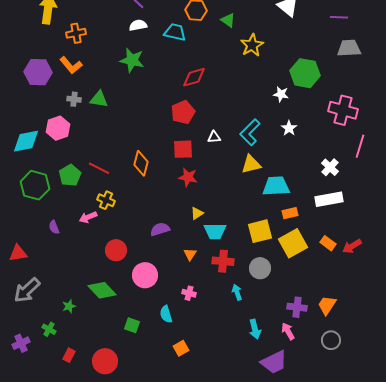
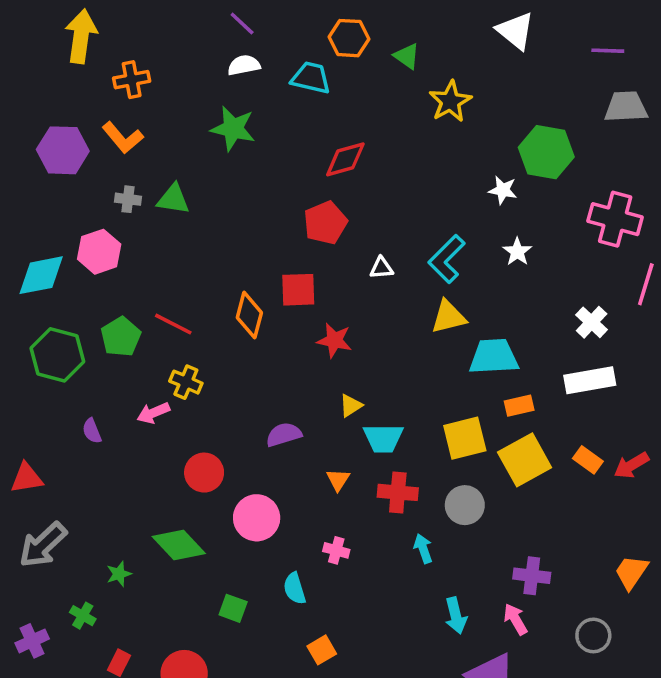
red square: (183, 149) -> (298, 290), moved
orange trapezoid: (327, 305) -> (631, 572), moved

